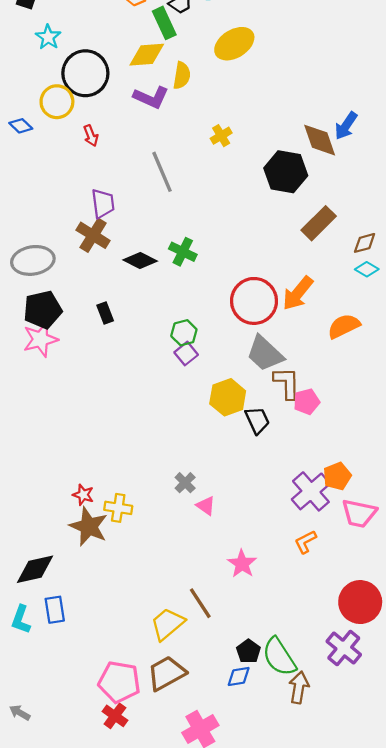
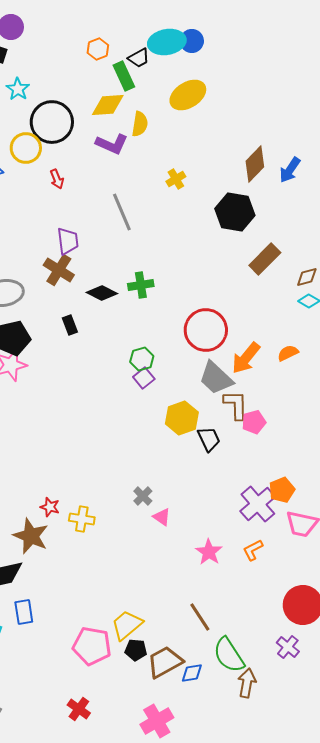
brown diamond: (320, 140) -> (255, 164), moved, turned 63
green cross: (183, 252) -> (141, 285), turned -35
orange arrow: (298, 293) -> (246, 358), moved
black rectangle: (105, 313) -> (70, 325), moved
orange semicircle: (344, 326) -> (288, 353), size x0.7
brown star: (89, 526) -> (31, 536), moved
pink star: (242, 564) -> (209, 552), moved
brown line: (200, 603) -> (200, 617), moved
purple cross: (344, 648) -> (288, 647), size x0.7
black pentagon: (249, 651) -> (136, 650), moved, turned -30
brown trapezoid: (166, 673) -> (165, 662), moved
pink pentagon: (119, 682) -> (92, 646), moved

